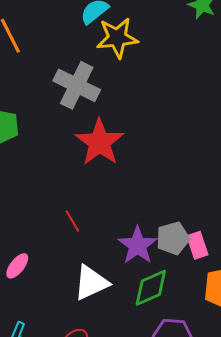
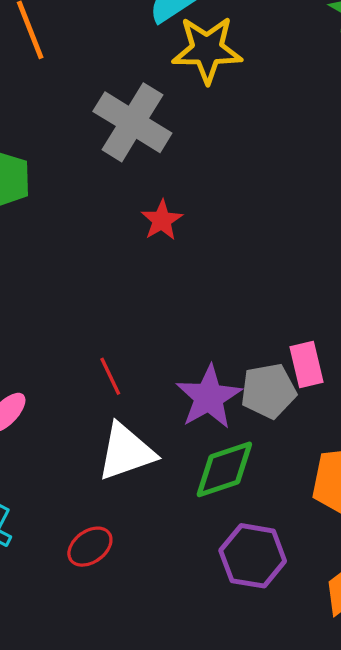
red star: (100, 142) -> (162, 220), size x0.5
red line: (72, 221) -> (110, 376), moved
pink rectangle: (197, 245) -> (307, 365), moved

